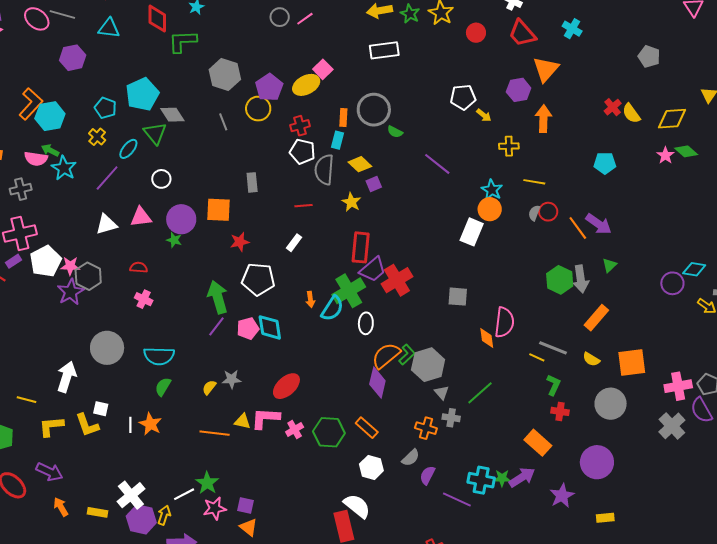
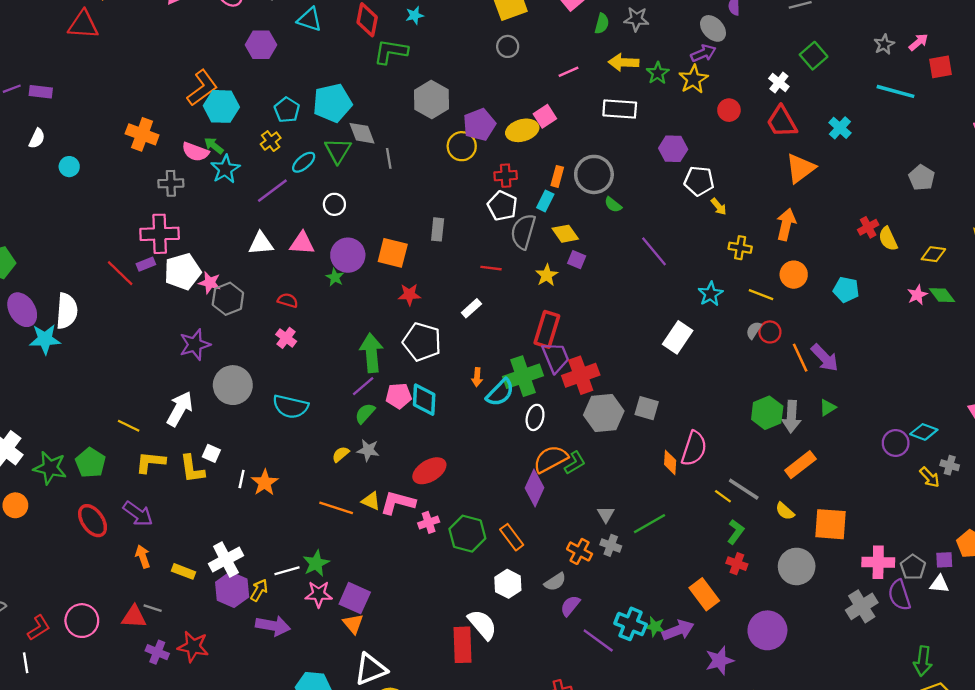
pink line: (305, 19) -> (568, 72), moved
purple hexagon: (519, 90) -> (673, 149), moved
yellow diamond: (672, 119) -> (933, 254), size x0.7
gray line: (223, 122) -> (389, 158), moved
purple square: (374, 184) -> (577, 260), turned 35
orange circle: (490, 209) -> (794, 275), moved
purple trapezoid: (373, 269) -> (556, 357), turned -84
purple star: (71, 292) -> (195, 345), moved
gray hexagon: (428, 365) -> (604, 413), moved
green semicircle: (163, 387) -> (365, 413), moved
purple square: (245, 505) -> (355, 598), size x1.5

